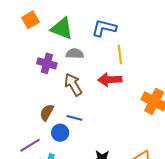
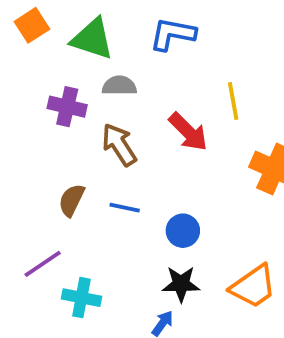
yellow line: (120, 54) -> (233, 101), moved
red arrow: (110, 80) -> (188, 132), turned -130
blue circle: (60, 133) -> (183, 231), moved

